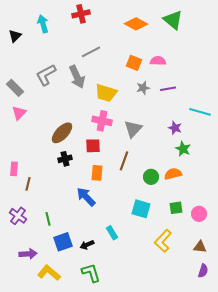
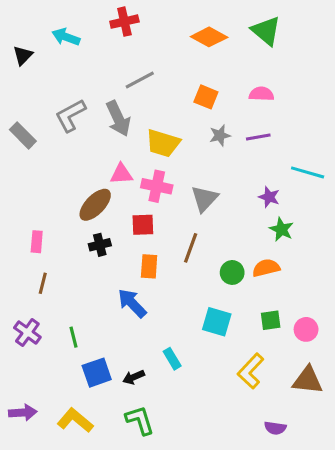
cyan arrow: (43, 24) -> (66, 37), turned -54
pink semicircle: (158, 61) -> (261, 94), moved
pink triangle: (19, 113) -> (121, 174), moved, turned 42
pink rectangle: (14, 169) -> (37, 242), moved
brown triangle: (200, 247) -> (308, 380), size x1.5
purple arrow: (28, 254) -> (23, 413), moved
purple semicircle: (203, 271) -> (275, 428), moved, turned 80

